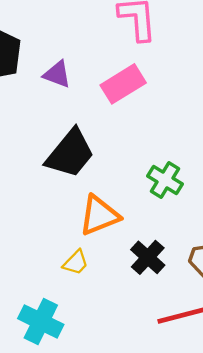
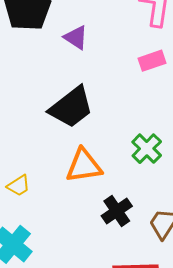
pink rectangle: (123, 84) -> (152, 61), moved, size x0.7
yellow trapezoid: (76, 263) -> (19, 186), moved

